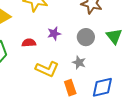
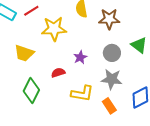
gray star: (79, 62) -> (112, 79), size x1.5

